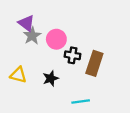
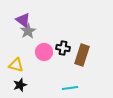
pink circle: (56, 39) -> (44, 52), moved
black star: (51, 78) -> (20, 85), moved

